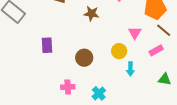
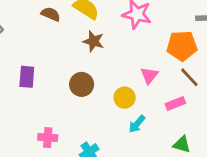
brown circle: (84, 58) -> (82, 84), moved
cyan arrow: (130, 69) -> (137, 124), turned 32

